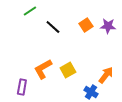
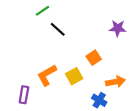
green line: (30, 11) -> (42, 11), moved
orange square: (86, 25) -> (94, 58), moved
orange arrow: (106, 75) -> (115, 82), turned 42

